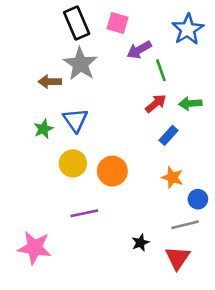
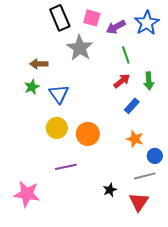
purple arrow: (139, 50) -> (116, 27), moved
gray star: (80, 64) -> (80, 48), moved
green arrow: (190, 103) -> (149, 81), turned -90
green star: (43, 129) -> (32, 87), moved

